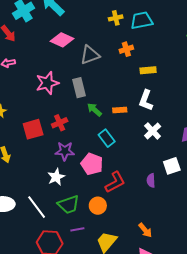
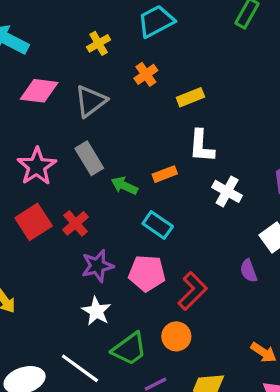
yellow cross: (116, 18) -> (99, 43), moved
red square: (33, 129) -> (34, 222), moved

